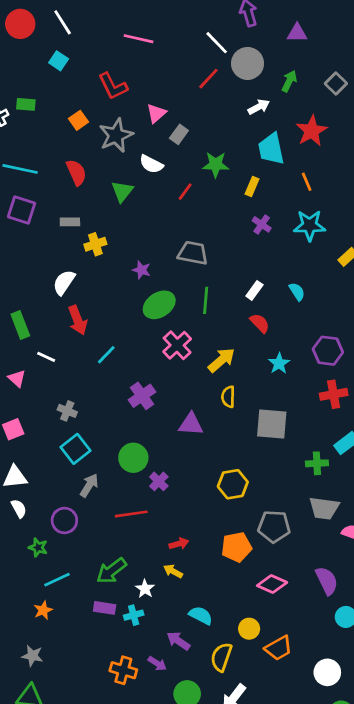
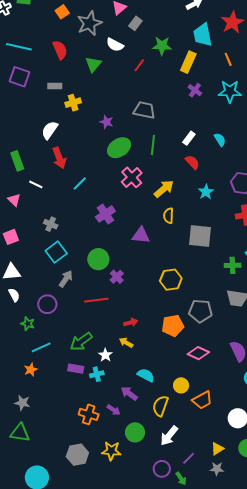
yellow rectangle: (252, 186) -> (188, 62), size x1.5

